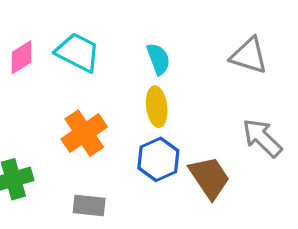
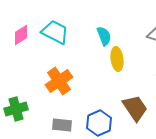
yellow ellipse: (157, 107) -> (117, 59), moved
blue hexagon: (158, 159) -> (99, 123), moved

